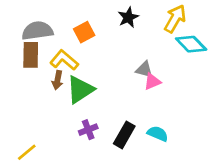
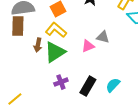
yellow L-shape: (64, 60) -> (56, 30), moved
pink triangle: (152, 82) -> (88, 46), moved
cyan semicircle: (158, 134) -> (113, 85), turned -70

